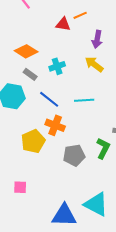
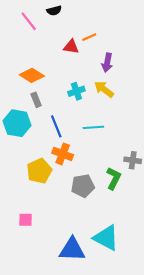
cyan cross: (57, 66) -> (76, 91), moved
gray rectangle: (30, 74) -> (36, 100), turned 32
blue line: (49, 99) -> (56, 126), turned 30

